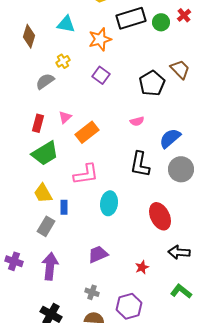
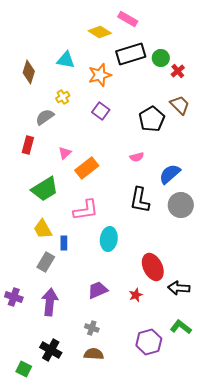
red cross: (184, 15) -> (178, 71), moved
red rectangle: (38, 123) -> (28, 145), moved
red ellipse: (160, 216) -> (153, 267), moved
red star: (142, 267) -> (136, 295), moved
purple hexagon: (129, 306) -> (149, 342), moved

